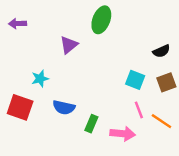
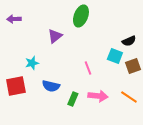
cyan square: (135, 80) -> (115, 56), moved
red square: (20, 107) -> (16, 86), turned -30
pink line: (139, 110) -> (88, 68), moved
pink arrow: (123, 134) -> (98, 96), moved

